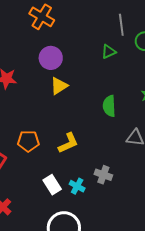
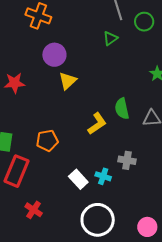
green semicircle: (109, 106) -> (122, 109), moved
yellow L-shape: (68, 143) -> (97, 124), moved

